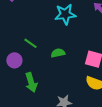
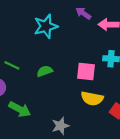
green arrow: (31, 82) -> (20, 109), turned -36

